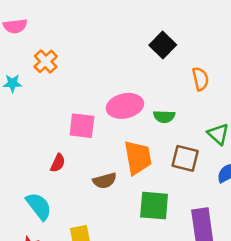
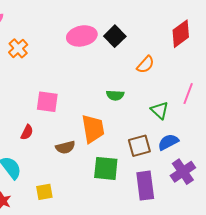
orange semicircle: (200, 79) -> (145, 65), turned 54
pink ellipse: (125, 106) -> (82, 36), moved
brown square: (185, 158) -> (139, 146), moved, turned -30

